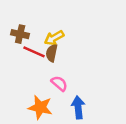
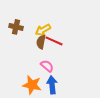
red line: (34, 52) -> (54, 41), moved
blue arrow: (78, 107) -> (52, 85), moved

